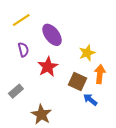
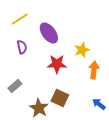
red star: (48, 67) -> (57, 64), moved, turned 30
brown square: (78, 82) -> (60, 98), moved
blue arrow: (90, 100) -> (99, 104), moved

